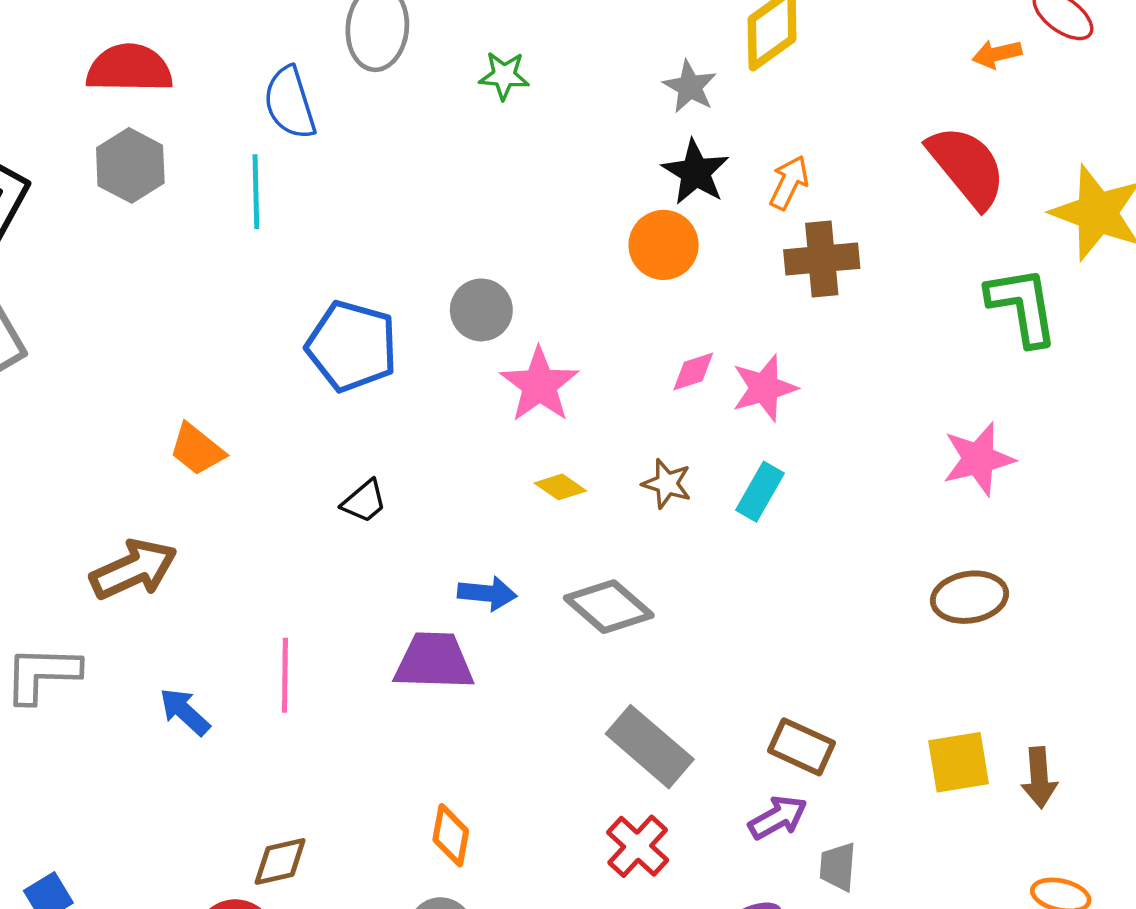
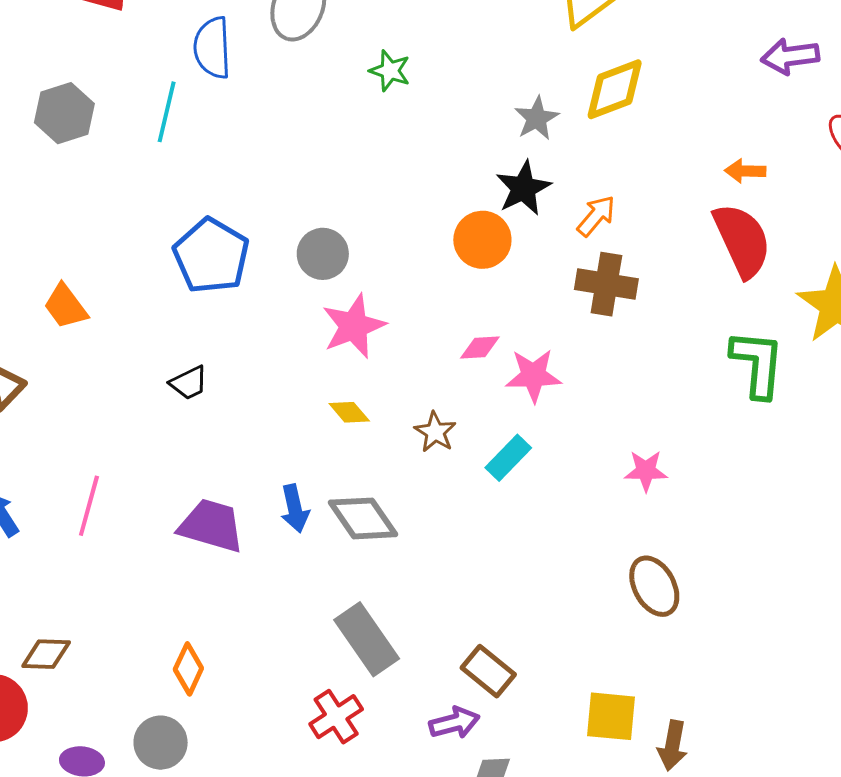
orange arrow: (997, 54) -> (745, 171), moved
gray hexagon: (130, 165) -> (64, 113), moved
pink star: (979, 459) -> (646, 471), moved, size x0.7
blue arrow: (487, 593) -> (295, 508), moved, turned 57
brown ellipse: (969, 597) -> (654, 586), turned 56

